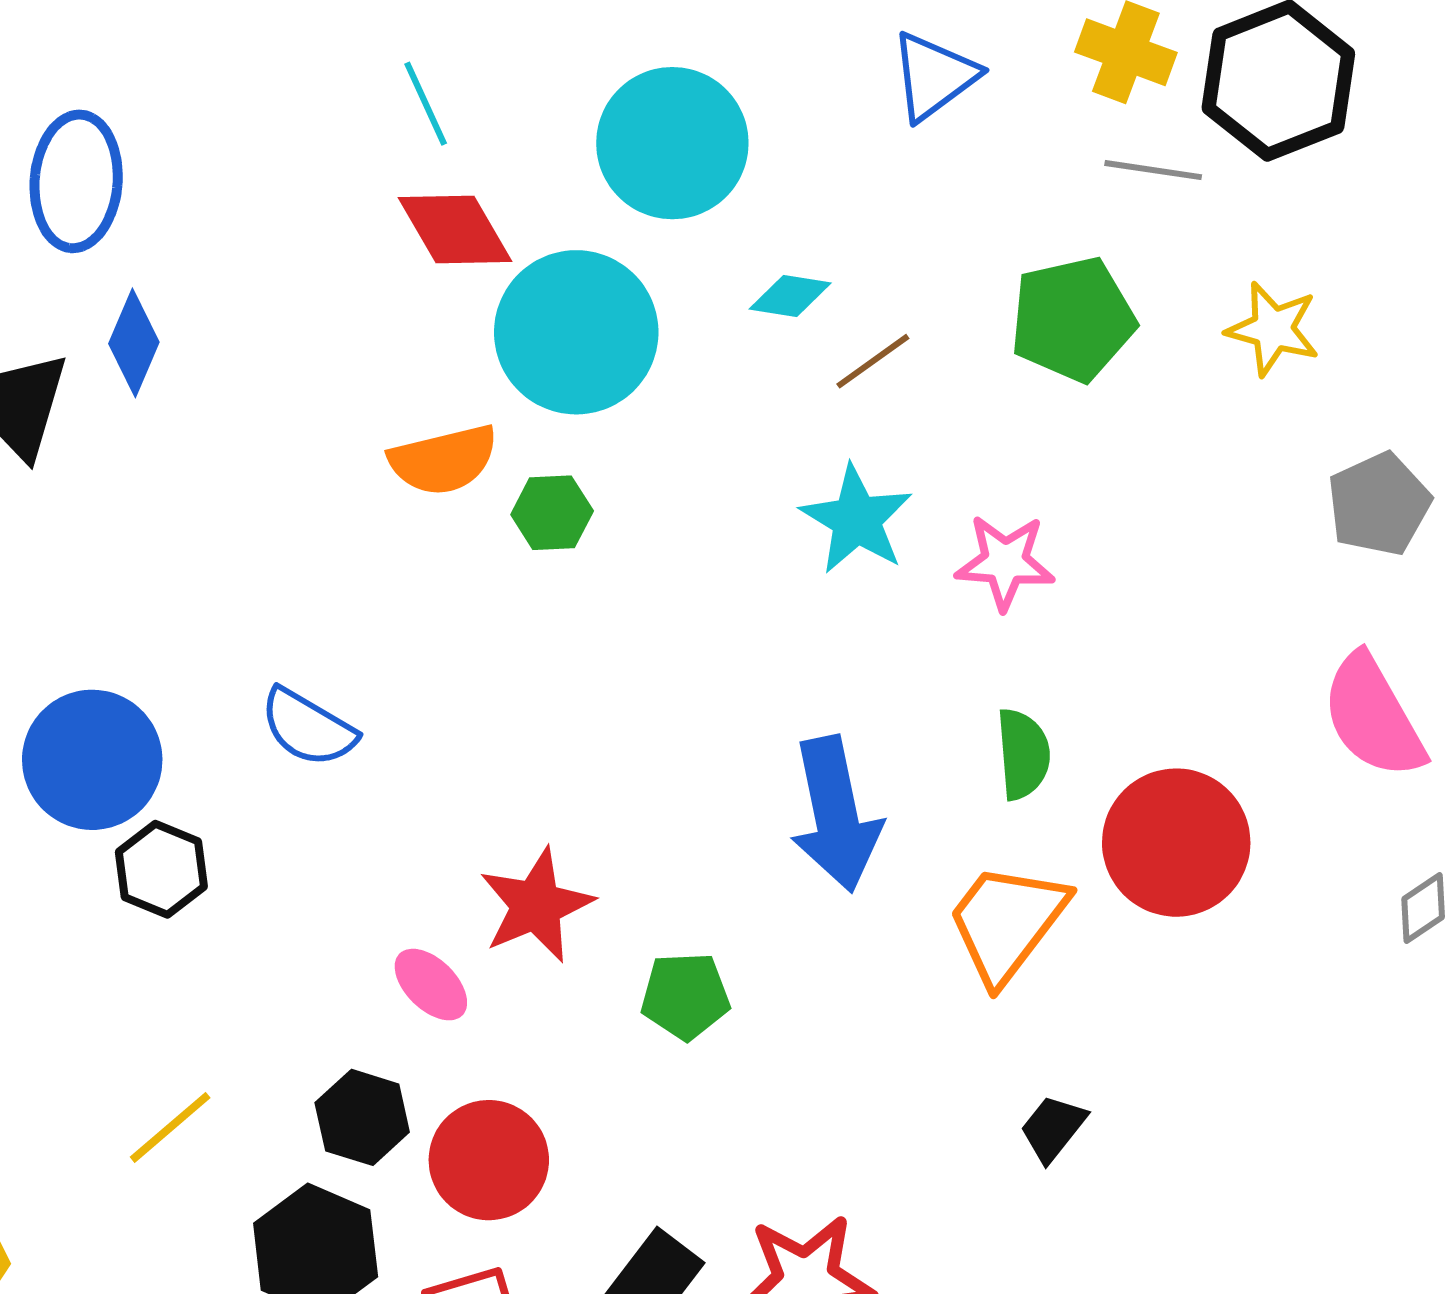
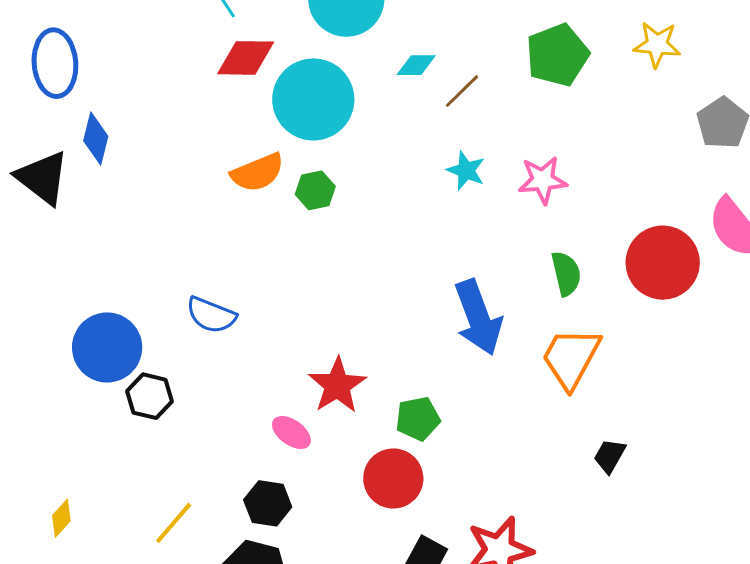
red diamond: (455, 229) -> (246, 58), turned -50
cyan star: (856, 520) -> (466, 170), size x0.7
red circle: (1176, 843) -> (663, 263), moved
red circle: (489, 1160) -> (393, 478), moved

